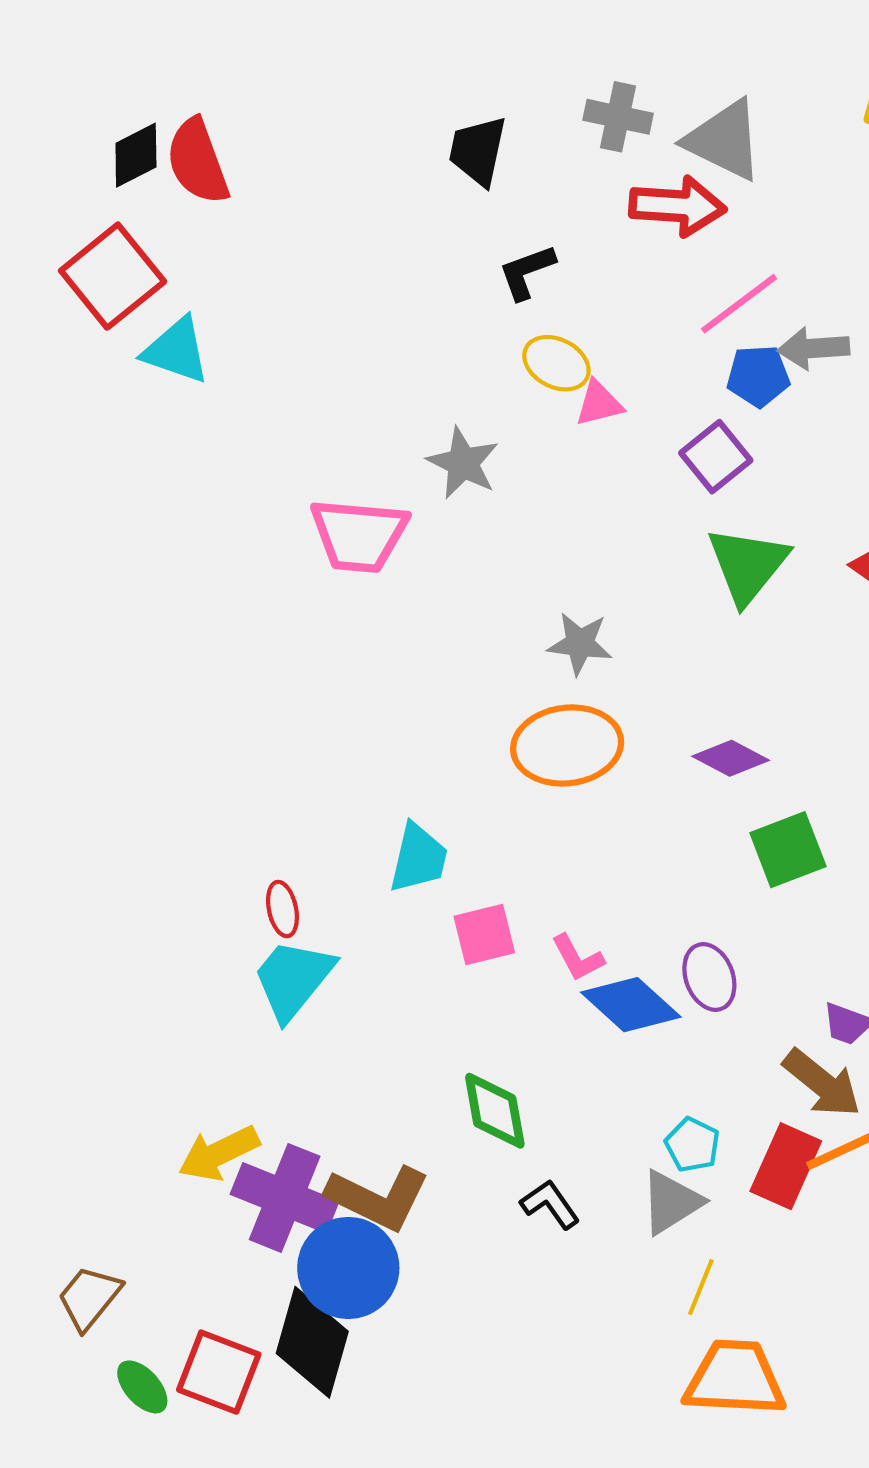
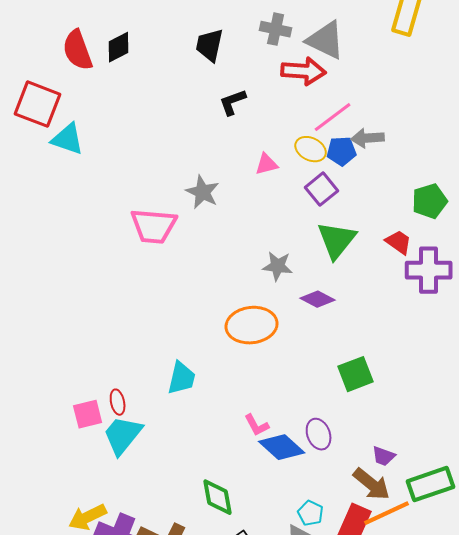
black diamond: (136, 155) -> (119, 47), moved
red square: (113, 276) -> (38, 104), turned -30
yellow ellipse: (556, 363) -> (311, 149), moved
gray star: (580, 644) -> (278, 266), moved
purple diamond: (731, 758) -> (318, 299), moved
pink square: (484, 935) -> (88, 414), moved

